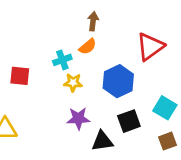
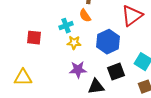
orange semicircle: (88, 47) -> (85, 16), turned 96

